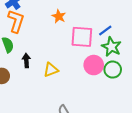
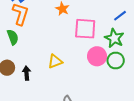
blue line: (105, 31) -> (120, 16), moved
black arrow: (26, 61) -> (27, 73), moved

